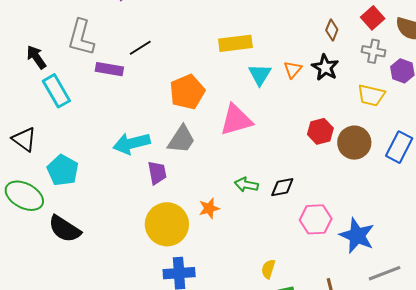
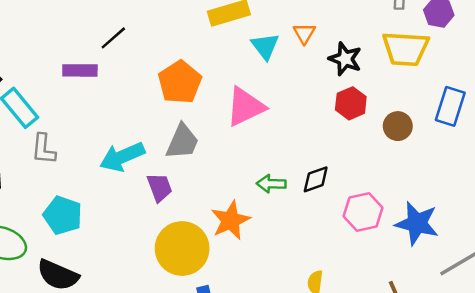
gray L-shape: (81, 37) -> (44, 149), moved, size x0.7
black star: (325, 67) -> (345, 59), moved
yellow trapezoid: (371, 95) -> (406, 49), size x1.4
brown circle: (354, 143) -> (398, 126), moved, size x0.7
cyan pentagon: (63, 170) -> (63, 215), moved
orange star: (209, 208) -> (231, 220), size x1.5

